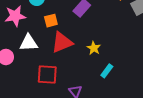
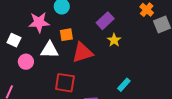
orange square: (51, 21) -> (66, 35), moved
yellow star: (94, 48) -> (114, 40), moved

